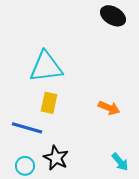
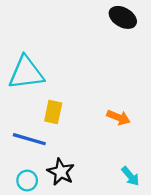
cyan triangle: (46, 67) -> (26, 73), moved

